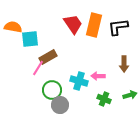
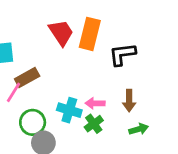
black L-shape: (118, 27) -> (122, 54), moved
brown arrow: (124, 64) -> (129, 101), moved
green cross: (104, 99) -> (94, 124), moved, turned 32

